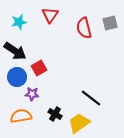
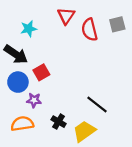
red triangle: (50, 15) -> (66, 16), moved
cyan star: (19, 22) -> (29, 29), moved

